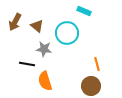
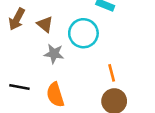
black line: (27, 64) -> (19, 87), moved
orange line: (97, 64) -> (112, 73), moved

